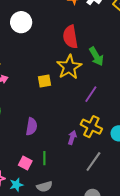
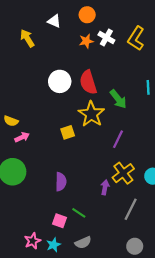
white circle: (21, 22) -> (60, 81), moved
yellow cross: (91, 127) -> (123, 173), turned 35
green line: (44, 158) -> (79, 213), turned -48

